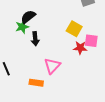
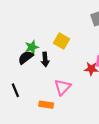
black semicircle: (28, 17) -> (26, 57), moved
yellow square: (74, 29) -> (62, 41), moved

